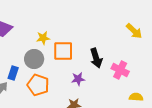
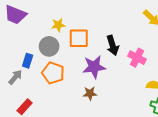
purple star: (78, 79) -> (94, 67), size x1.6

